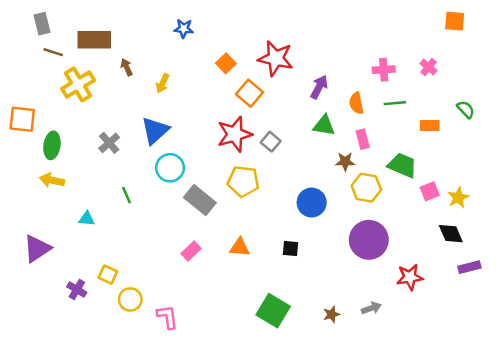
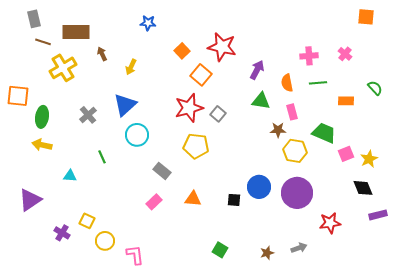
gray rectangle: (200, 200) -> (162, 171), moved, size x0.7
blue circle: (312, 203) -> (259, 187), moved
green square: (273, 311) -> (220, 250), size x0.6

